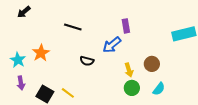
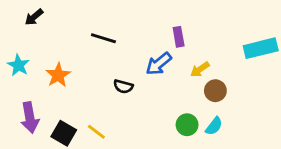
cyan star: (18, 60) -> (18, 65), moved
yellow arrow: (129, 70) -> (200, 69), moved, turned 72
purple arrow: (21, 83) -> (30, 118), size x1.5
cyan semicircle: (159, 89) -> (214, 126), moved

